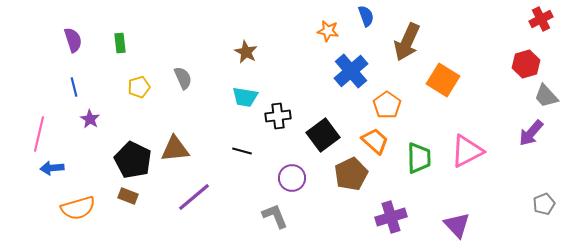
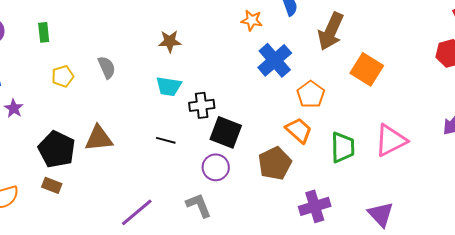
brown star: (246, 52) -> (170, 41), turned -30
black square: (323, 135) -> (226, 132), moved, turned -32
purple line: (194, 197) -> (137, 212), moved

